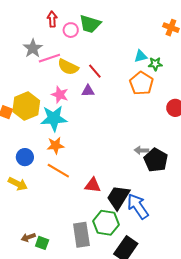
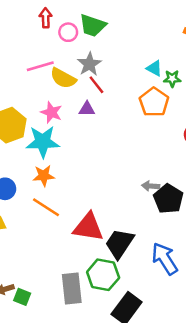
gray star: (33, 48) -> (89, 64), moved
cyan triangle: (141, 56) -> (154, 68), turned 40
red triangle: (93, 185) -> (88, 227), size x1.5
blue arrow: (138, 206) -> (165, 259), moved

